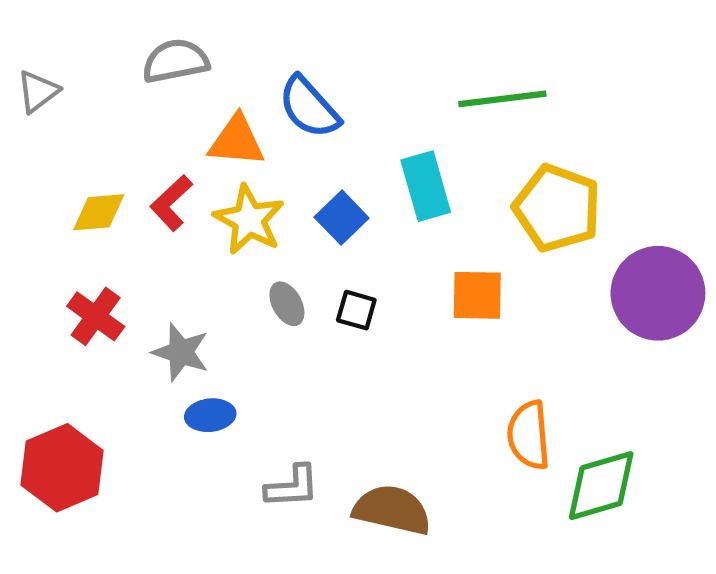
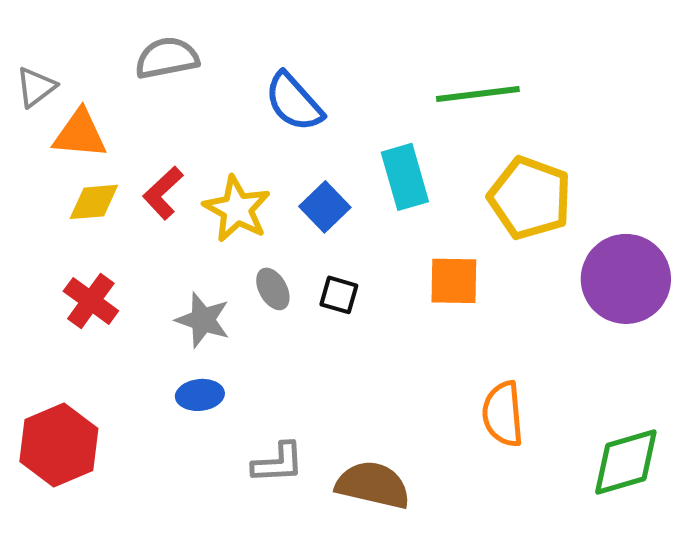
orange triangle: (236, 141) -> (80, 134), moved
gray star: (181, 352) -> (203, 320), moved
green diamond: (601, 486) -> (626, 462), moved

